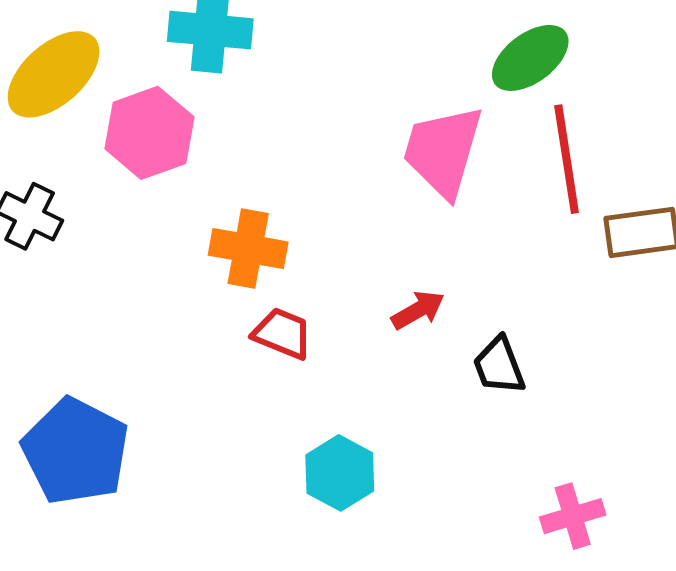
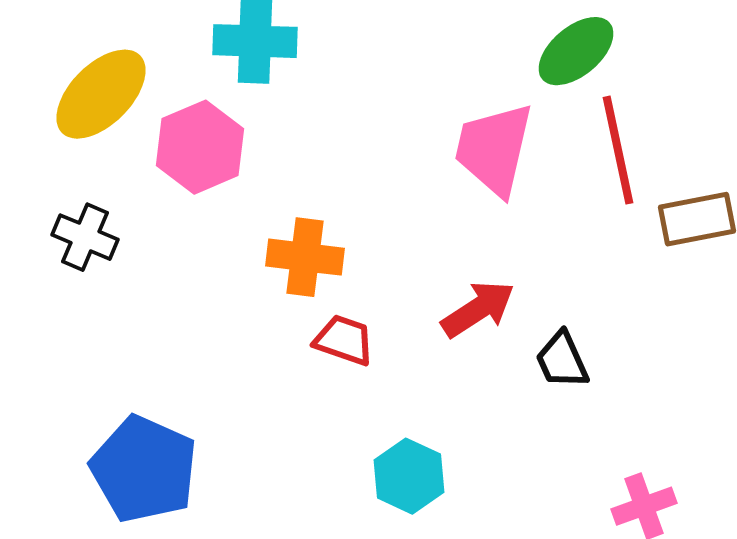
red arrow: (418, 310) -> (478, 309), size x1.4

